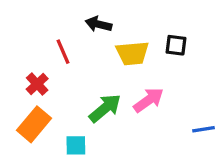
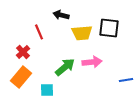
black square: (176, 45) -> (109, 28), size x1.5
pink arrow: (149, 100) -> (92, 62), turned 30

